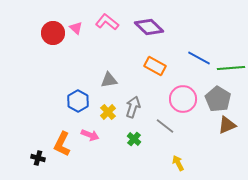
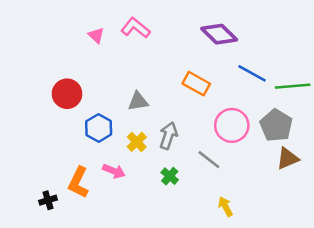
purple diamond: (149, 27) -> (219, 34), moved
red circle: (53, 33) -> (67, 94), moved
black cross: (38, 158) -> (48, 200), turned -32

